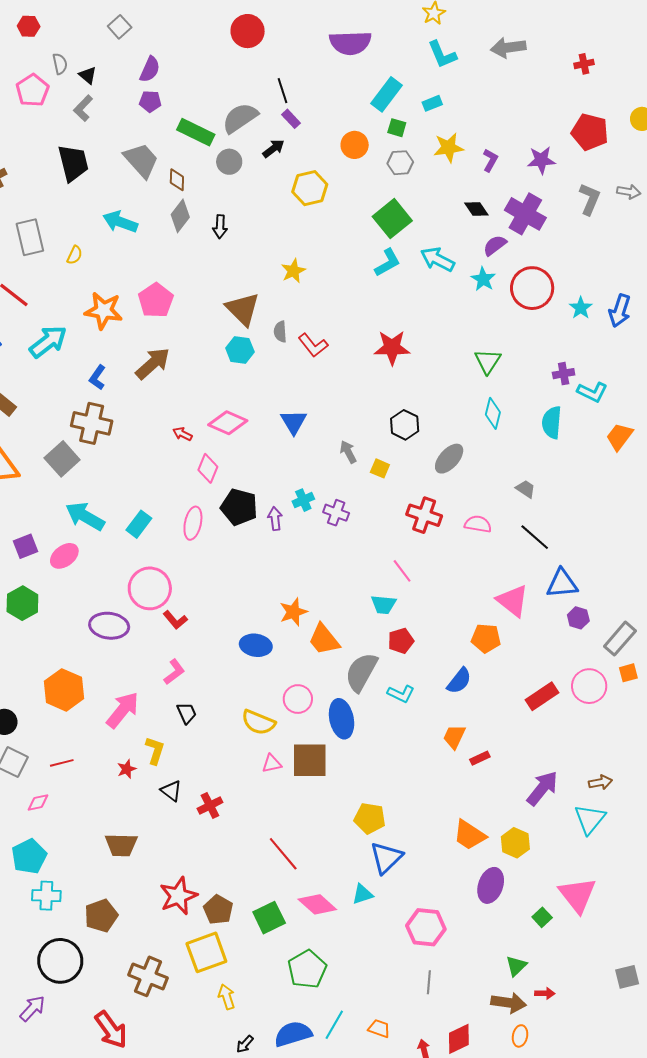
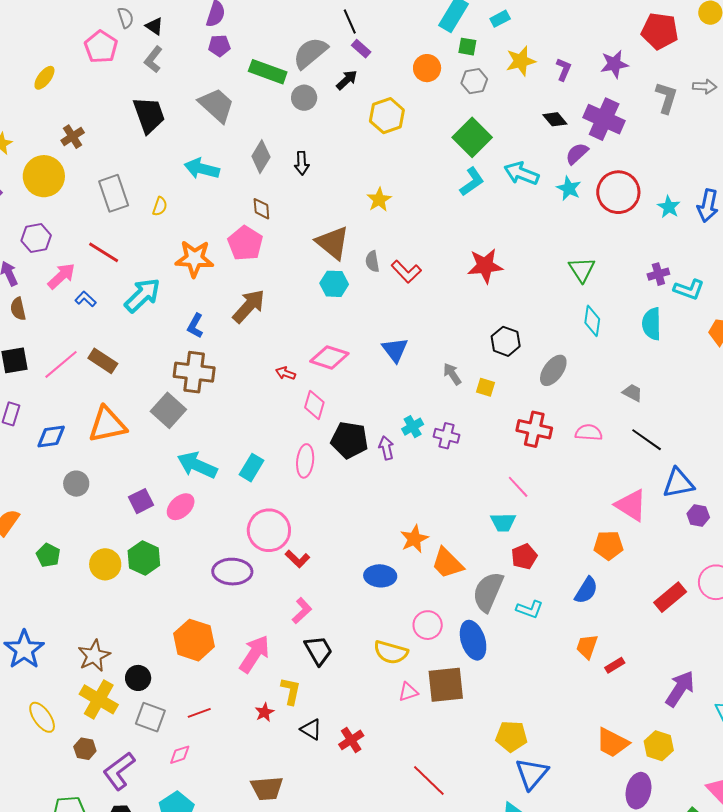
brown diamond: (177, 180) -> (261, 209), moved
black trapezoid: (187, 713) -> (318, 650), size x1.4

